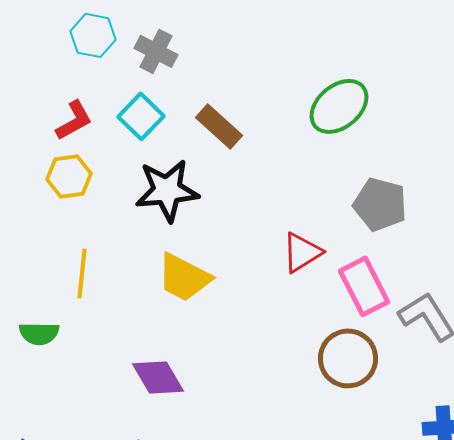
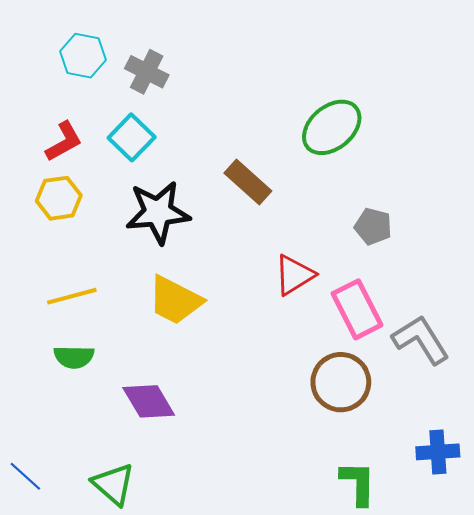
brown rectangle: (219, 126) -> (248, 182), moved
gray pentagon: (380, 204) -> (373, 226), size x0.7
yellow line: (82, 273) -> (72, 296), turned 69
green semicircle: (39, 333) -> (74, 357), moved

